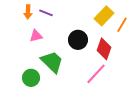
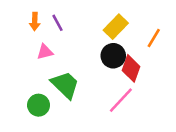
purple line: (46, 13) -> (58, 23), turned 40
yellow rectangle: (104, 16) -> (116, 27), moved
black circle: (78, 40) -> (113, 56), moved

